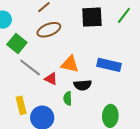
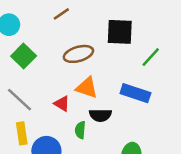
green line: (124, 15) -> (151, 57), moved
brown ellipse: (49, 30) -> (78, 54), moved
gray line: (30, 67) -> (19, 100), moved

